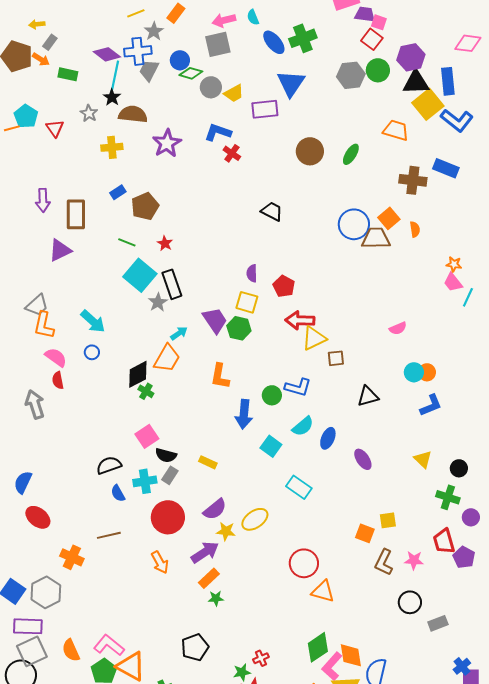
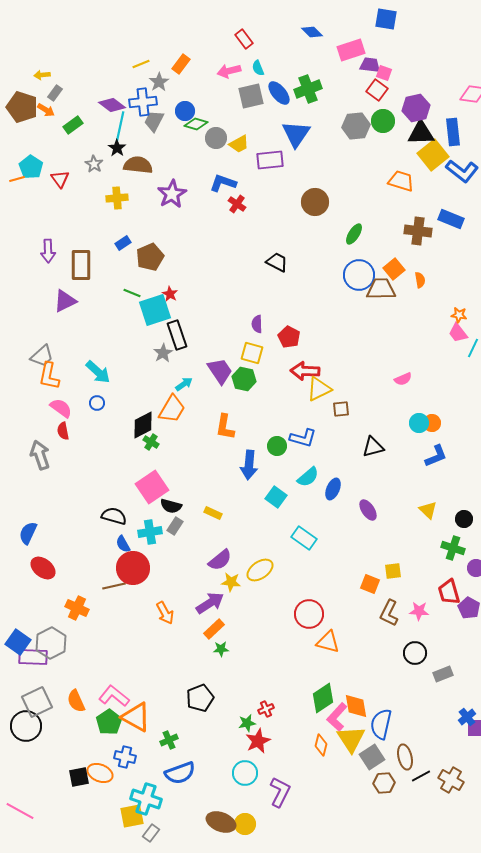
gray square: (218, 44) -> (251, 96), moved
green rectangle: (68, 74) -> (73, 125), turned -48
green ellipse: (351, 154) -> (354, 234), moved
cyan square: (140, 275) -> (155, 310), moved, turned 32
pink square: (147, 436) -> (152, 487), size x1.4
black semicircle: (109, 465) -> (114, 516), turned 35
red circle: (168, 517) -> (133, 568), moved
purple rectangle: (28, 626) -> (33, 657), moved

